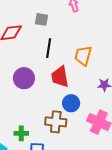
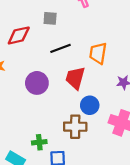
black line: (49, 48) -> (61, 48), turned 66
red trapezoid: (60, 77) -> (75, 78), turned 30

